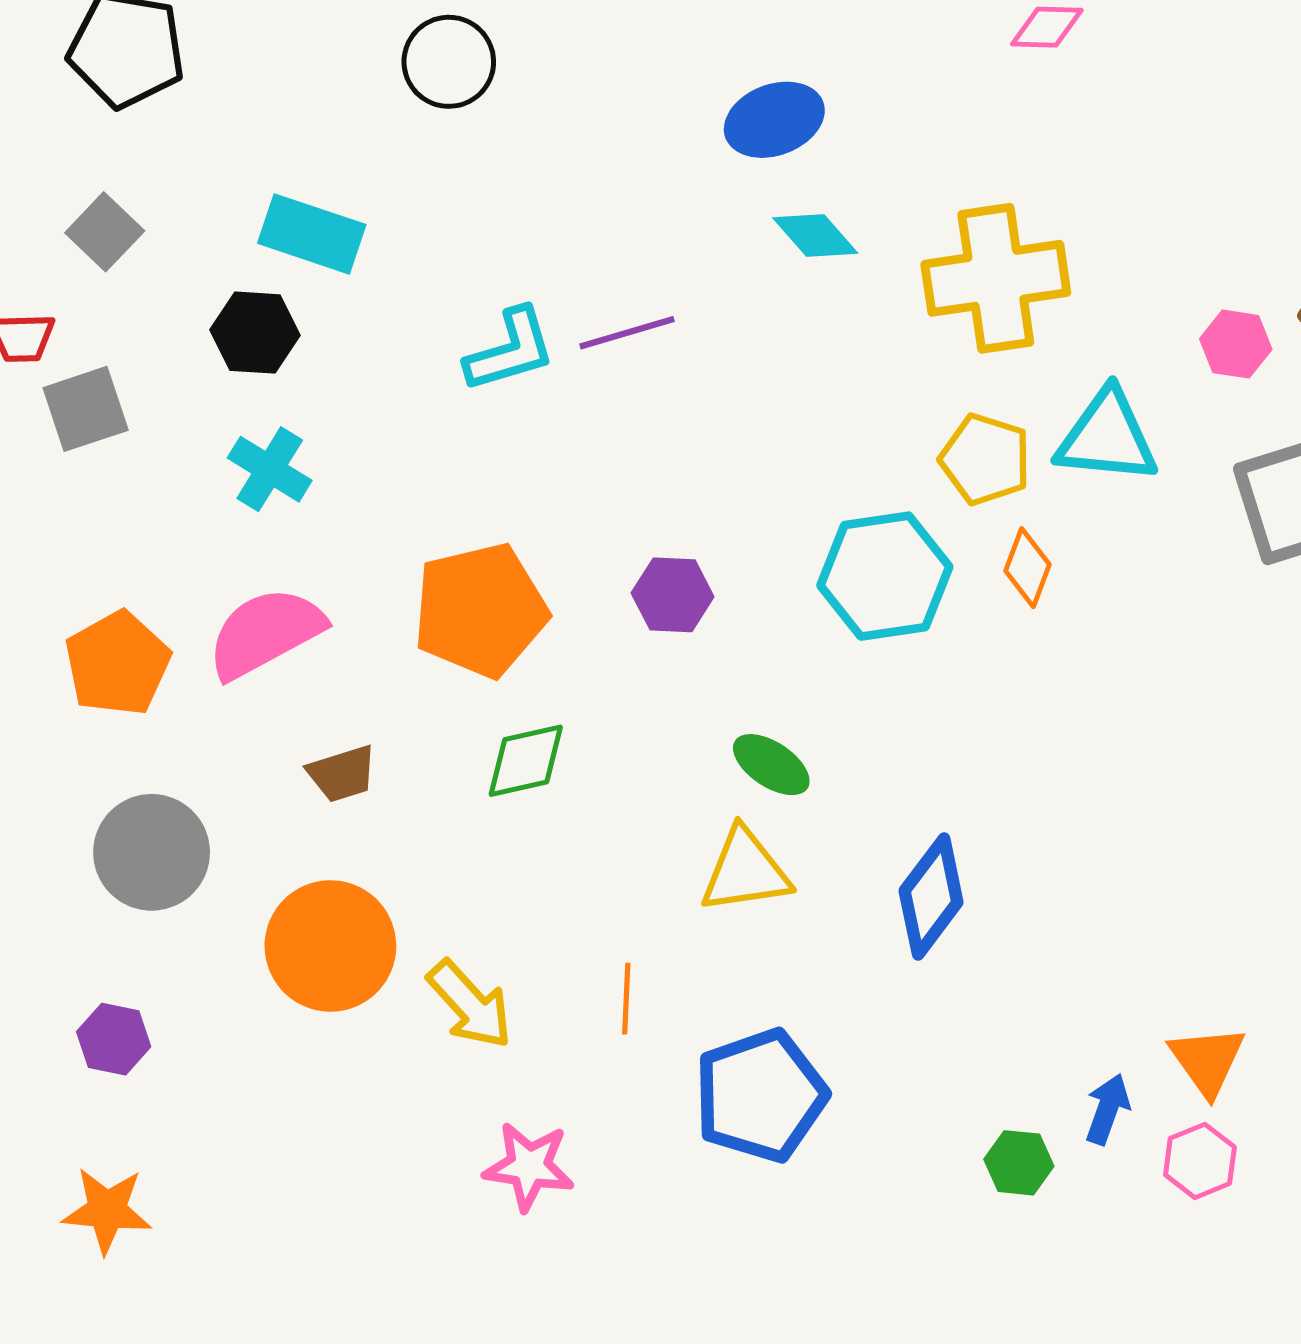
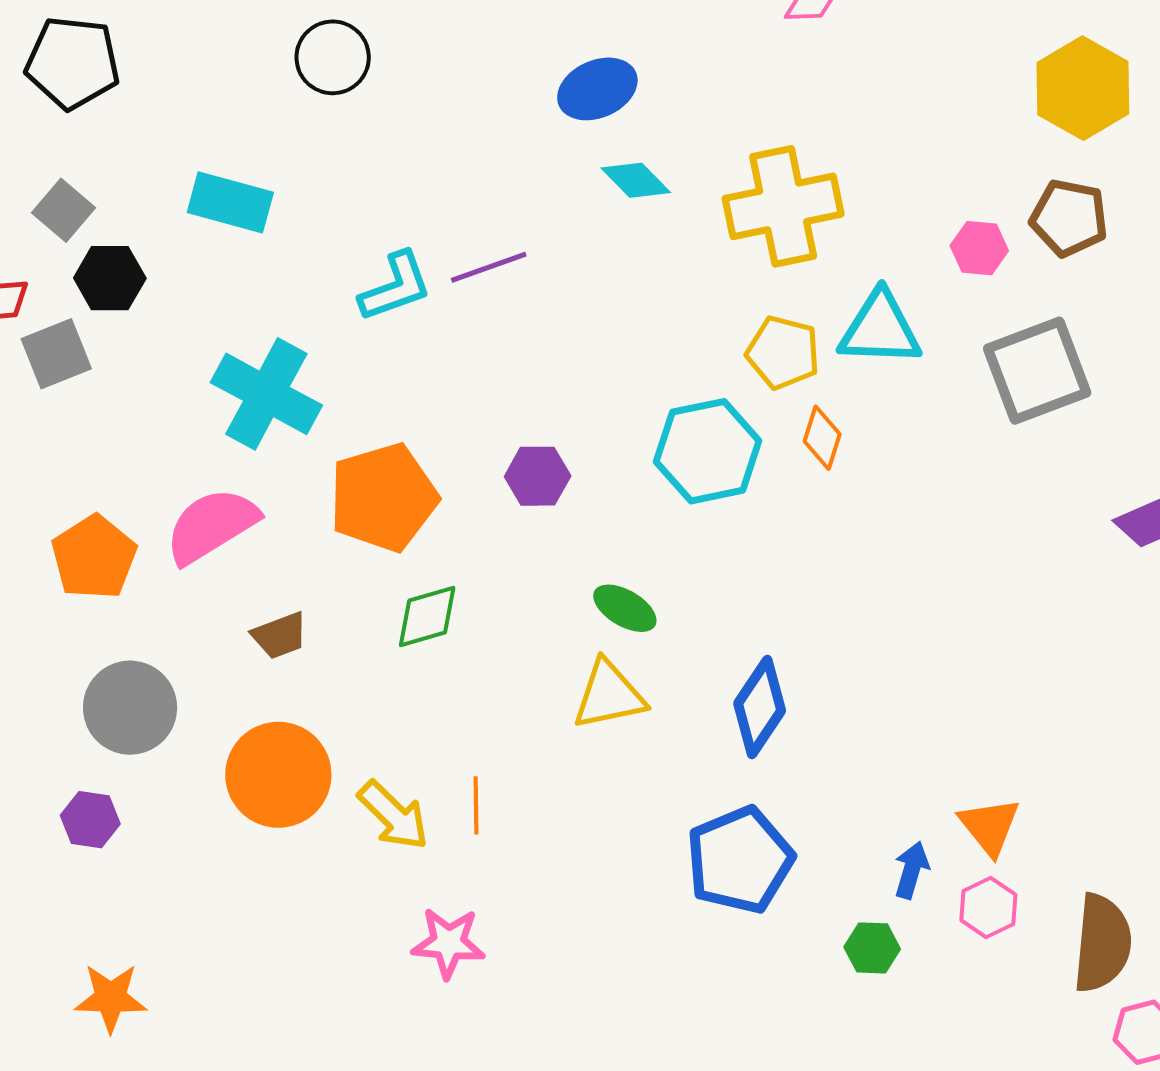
black hexagon: (255, 333) -> (110, 278), moved
cyan cross: (270, 469) -> (266, 394), moved, size x1.6
orange line: (626, 999) -> (476, 805), moved
purple hexagon: (114, 1039) -> (90, 820), moved
blue pentagon: (760, 1096) -> (740, 860), moved
green hexagon: (1019, 1163) -> (872, 948), moved

